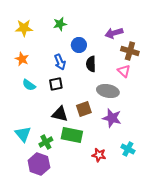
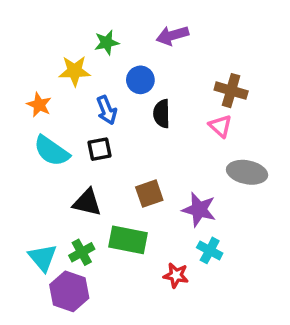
yellow star: (24, 28) -> (75, 71), moved
purple arrow: (114, 33) -> (172, 35), moved
cyan semicircle: (29, 85) -> (52, 151), size x1.5
gray ellipse: (108, 91) -> (247, 172), moved
black triangle: (60, 114) -> (87, 202), moved
cyan triangle: (23, 134) -> (43, 258), moved
cyan cross: (128, 149) -> (210, 250), moved

